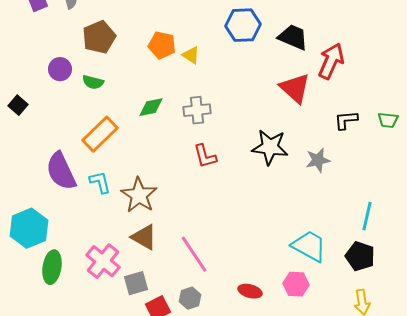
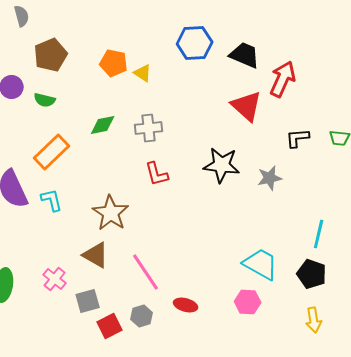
brown star: (139, 195) -> (111, 213), moved
pink cross: (103, 261) -> (55, 279), size x0.7
red ellipse: (250, 291) -> (186, 305), moved

